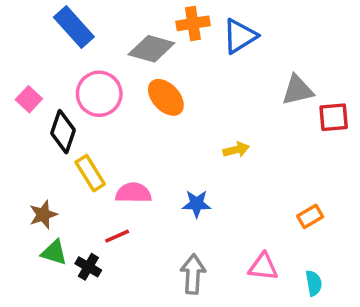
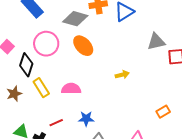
pink semicircle: (133, 193) -> (71, 89), moved
blue star: (197, 204) -> (86, 119), moved
brown star: (43, 215) -> (14, 94), moved

